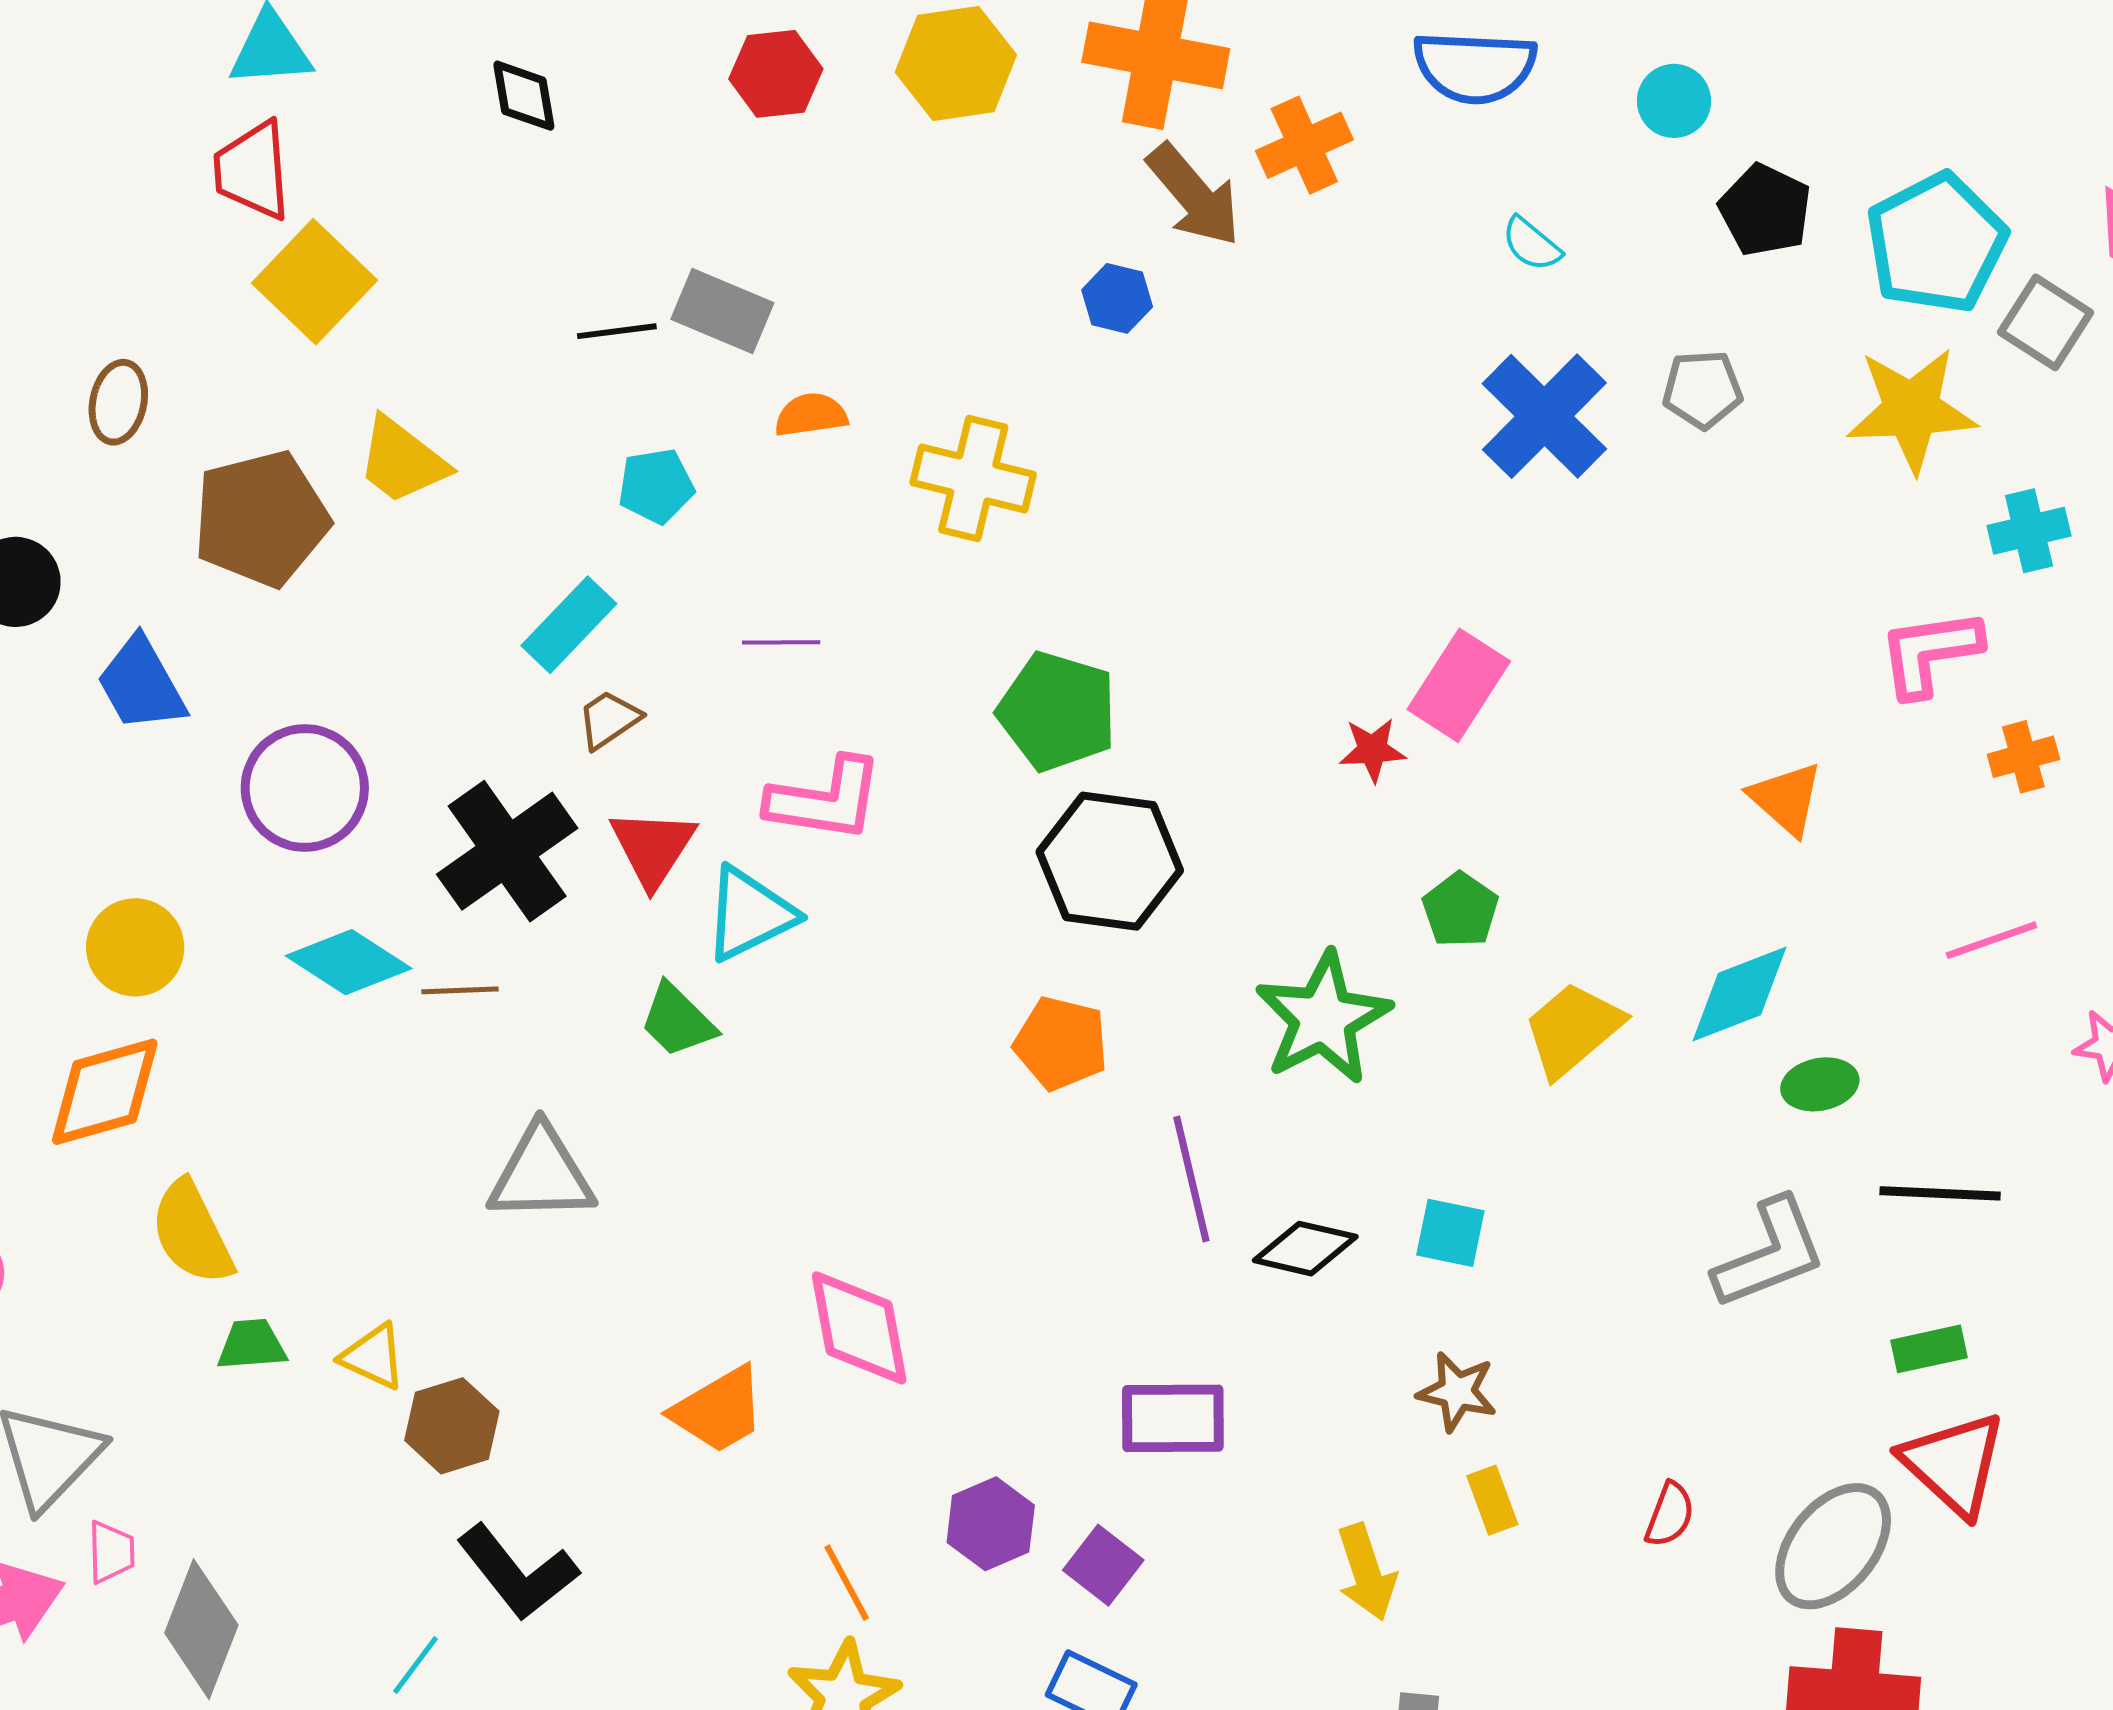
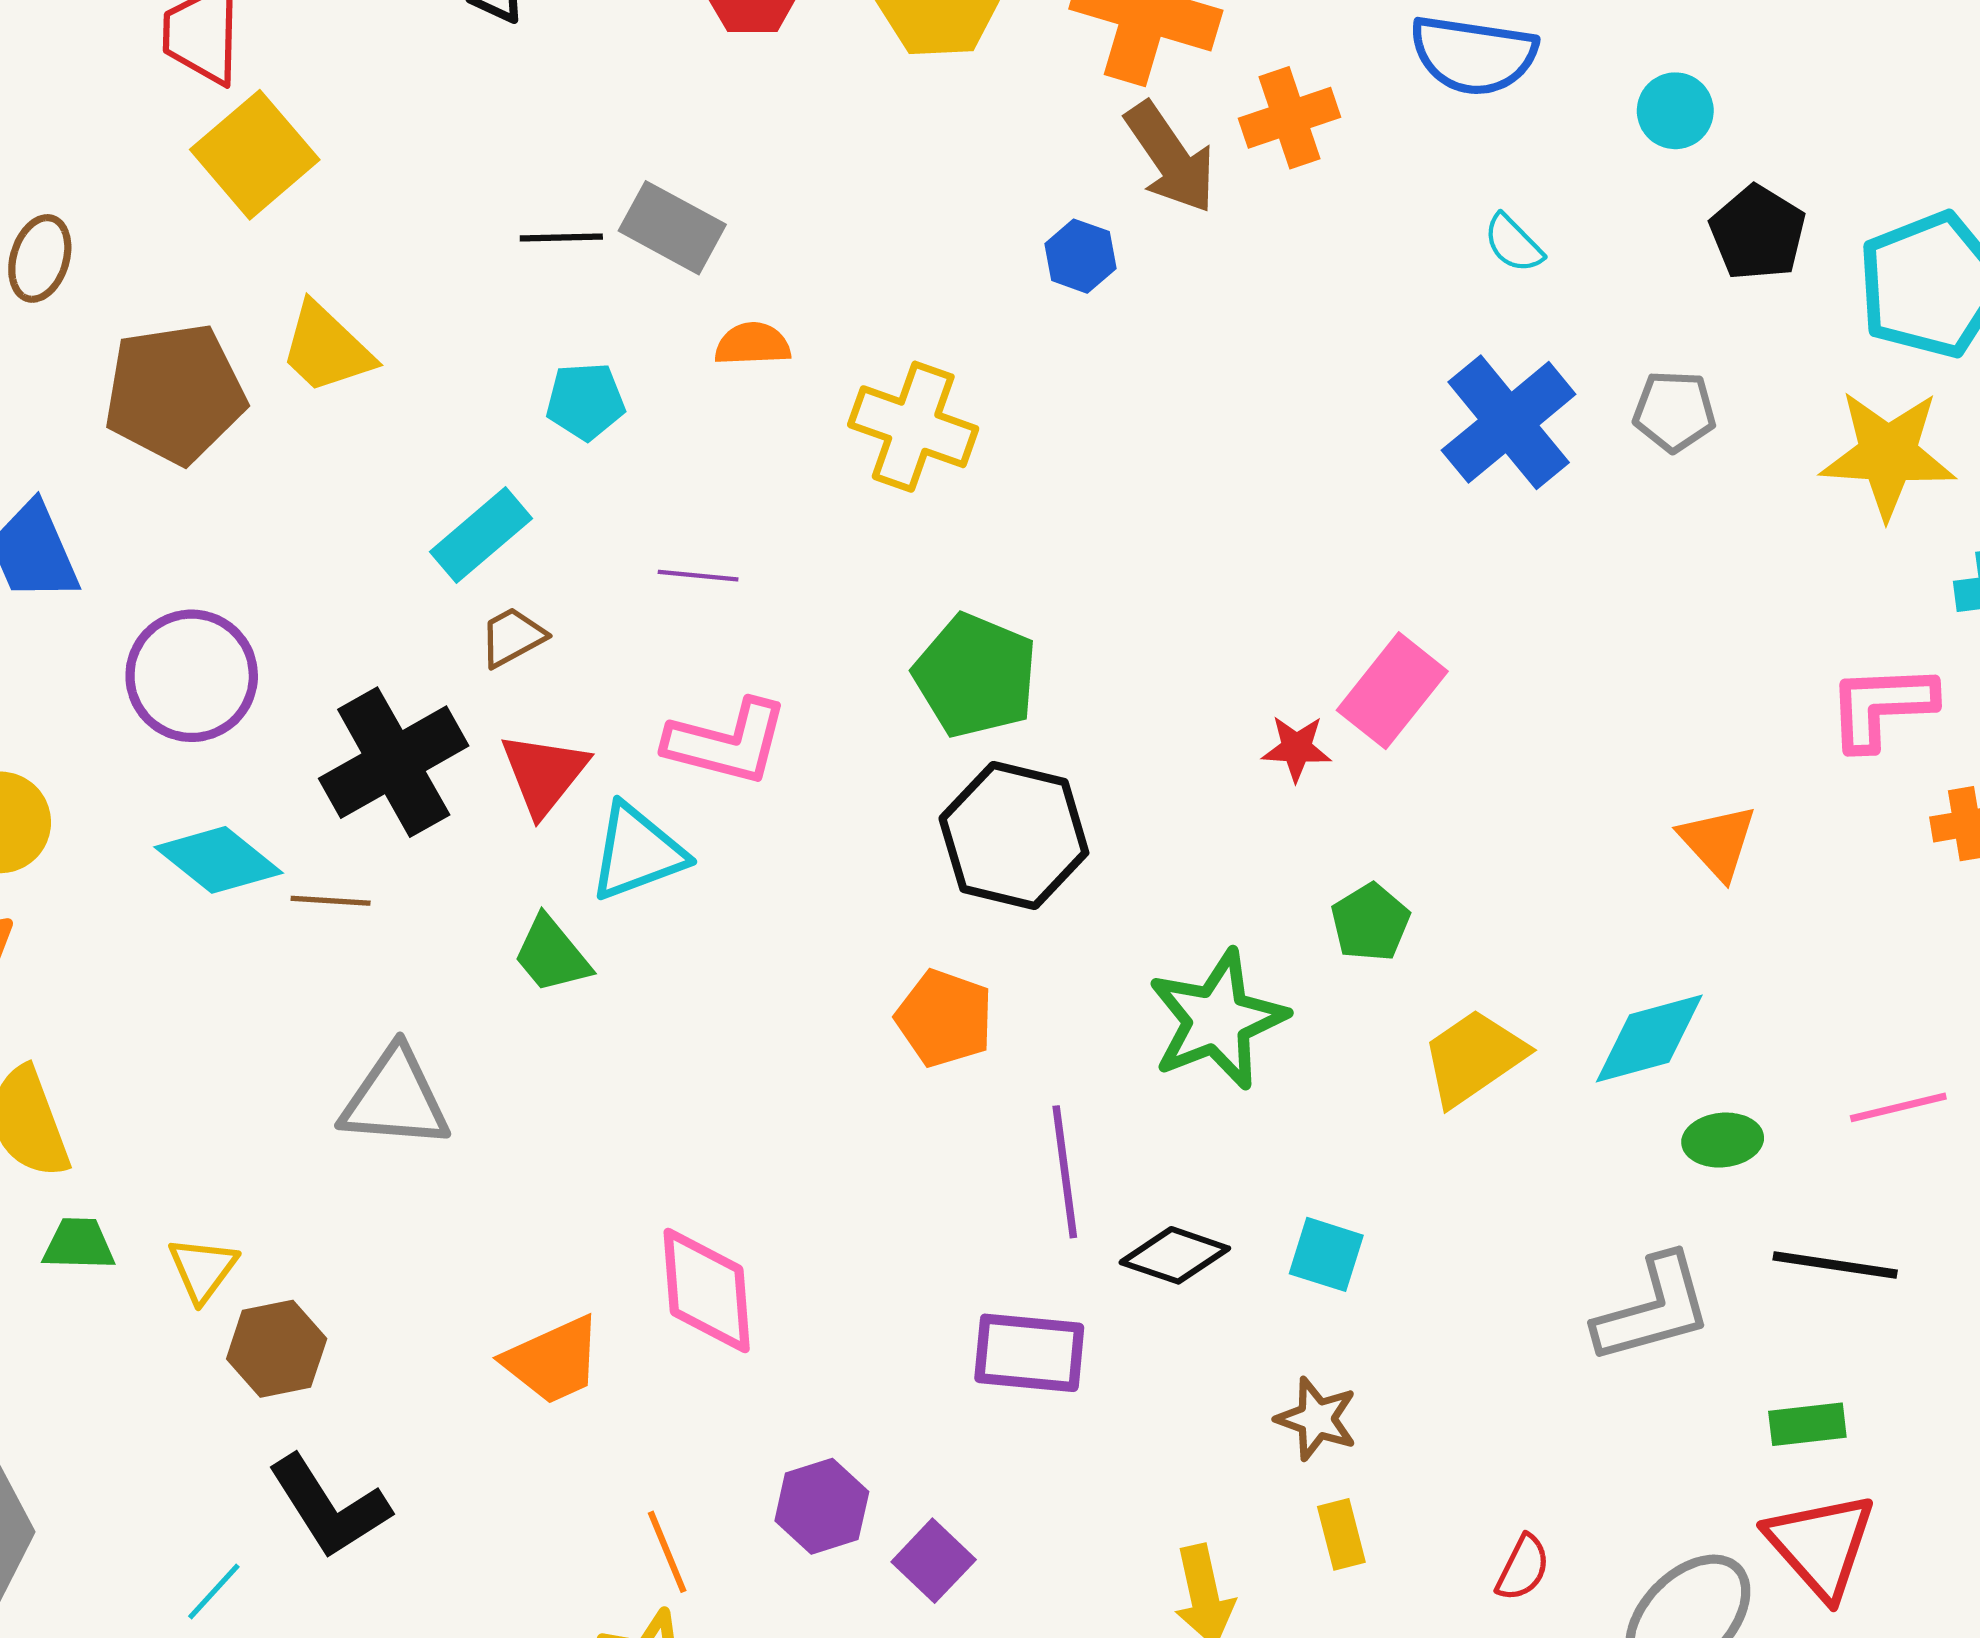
pink line: (1991, 940) -> (1898, 1107), moved
yellow triangle: (373, 1357) -> (203, 1269), turned 36
purple rectangle: (1173, 1418) -> (1029, 1353), moved

